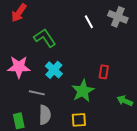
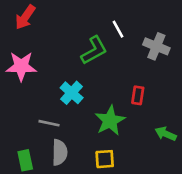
gray cross: (118, 17) -> (156, 46), moved
green L-shape: (45, 38) -> (94, 50), moved, turned 95
pink star: (19, 67) -> (21, 66), moved

